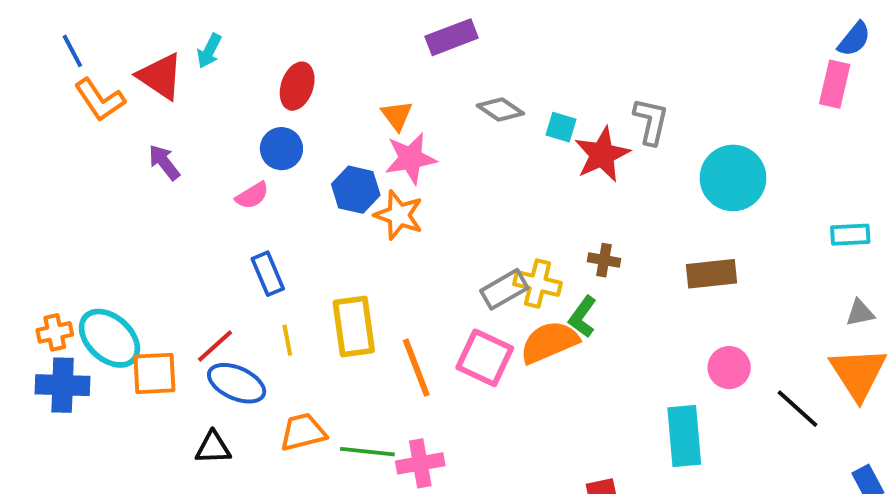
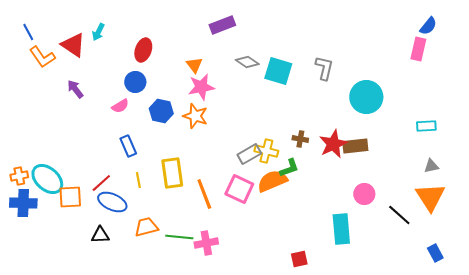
cyan square: (561, 127) -> (278, 71), size x1.8
red star: (602, 154) -> (333, 144), moved
blue hexagon: (356, 190) -> (161, 111), moved
green L-shape: (582, 317) -> (289, 168), turned -145

